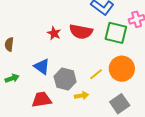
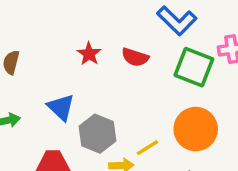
red semicircle: (81, 32) -> (135, 57), size x0.7
yellow line: (96, 74) -> (147, 148), moved

